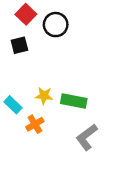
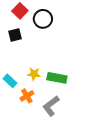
gray L-shape: (87, 137) -> (51, 106), moved

